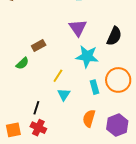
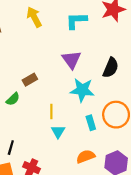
yellow line: (58, 76) -> (51, 111), turned -32
black line: (36, 108) -> (11, 148), moved
orange semicircle: (89, 118) -> (86, 156), turned 54

